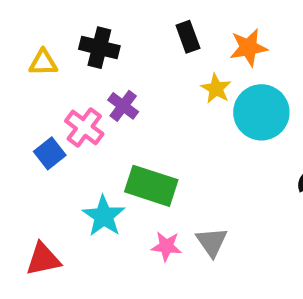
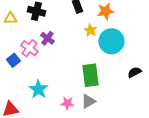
green rectangle: (151, 186) -> (90, 75), moved, turned 65
gray triangle: (212, 242) -> (88, 101), turned 35

